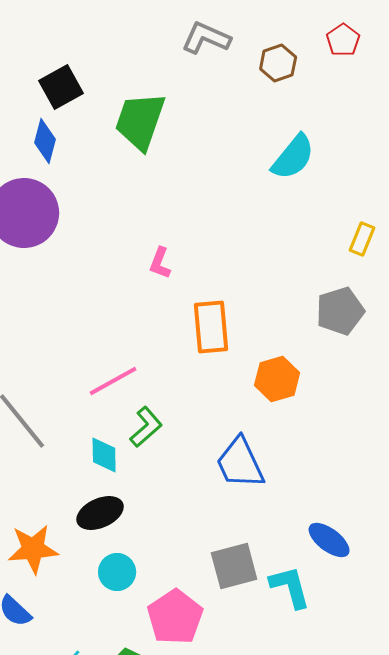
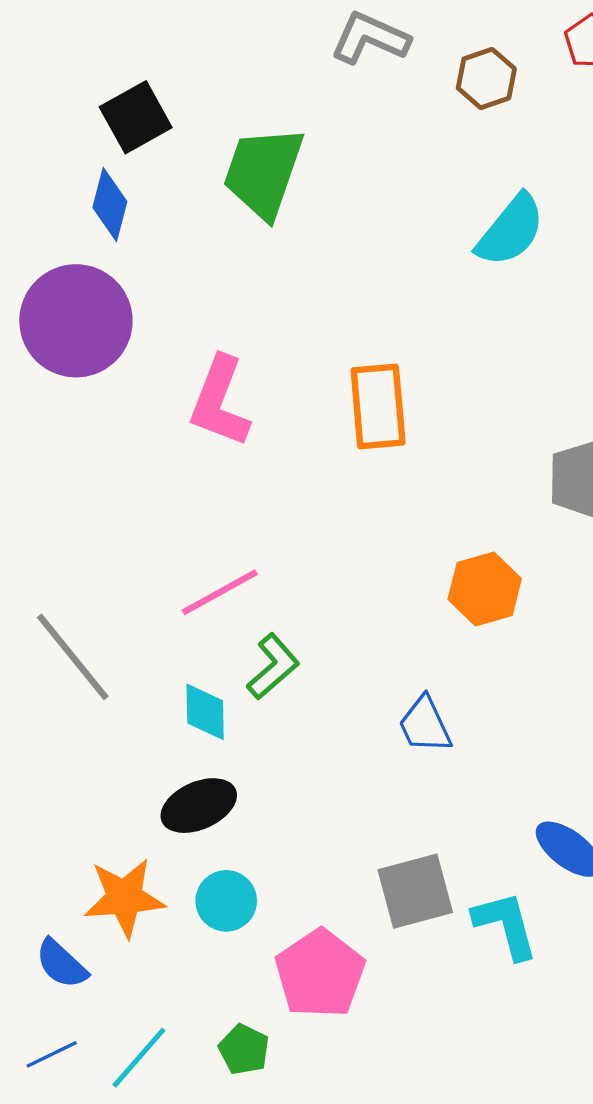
pink L-shape: (160, 263) -> (220, 402), moved, size x1.8
orange rectangle: (211, 327) -> (378, 406), moved
blue trapezoid: (240, 463) -> (425, 725), size x0.7
orange star: (33, 549) -> (124, 898), moved

